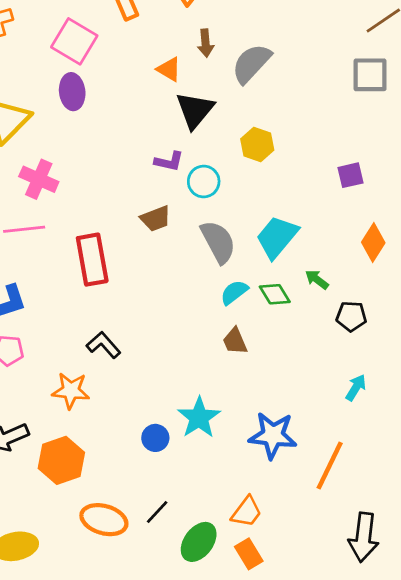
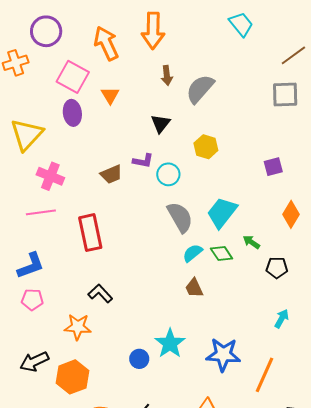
orange triangle: (169, 69) -> (110, 95), moved, turned 30
black triangle: (195, 110) -> (161, 123), size x0.7
brown trapezoid: (156, 219) -> (111, 174), moved

